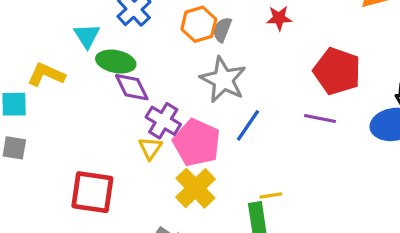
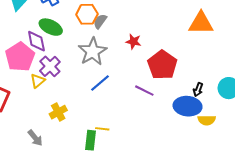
red star: (279, 18) -> (133, 41), moved
green ellipse: (116, 62) -> (51, 27), moved
pink pentagon: (197, 143) -> (20, 57), moved
yellow cross: (195, 188) -> (58, 112), size x0.7

